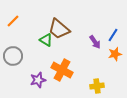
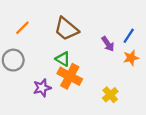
orange line: (13, 21) -> (22, 28), moved
green triangle: (46, 40) -> (63, 59), moved
yellow cross: (97, 86) -> (110, 95), turned -32

